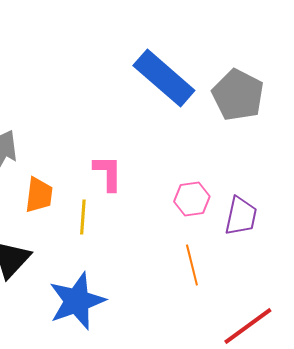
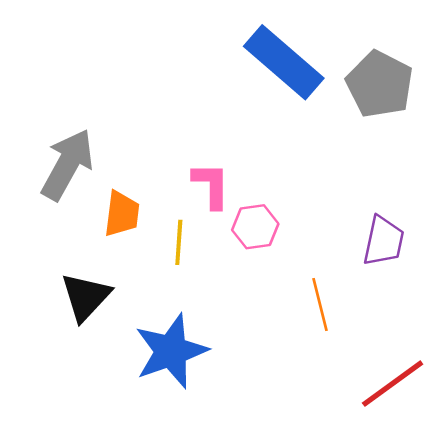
pink hexagon: (192, 199) -> (255, 227), moved

